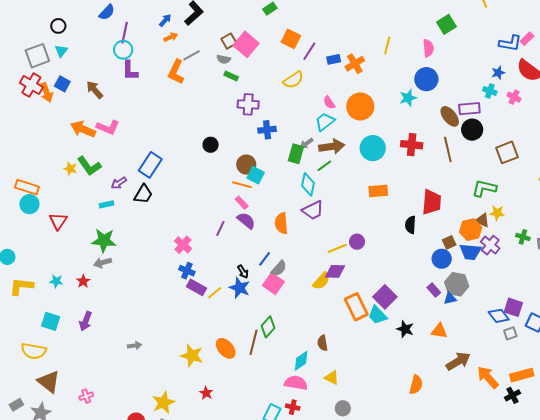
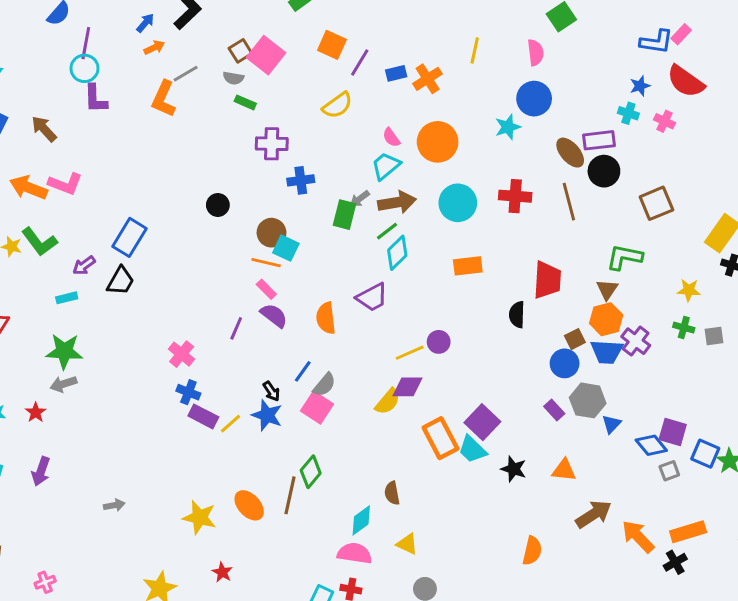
cyan diamond: (308, 184) -> (397, 253), moved, turned 35
yellow star: (497, 213) -> (689, 290), moved
brown triangle: (482, 220) -> (607, 289), moved, turned 42
blue triangle: (450, 298) -> (611, 424), moved, turned -32

